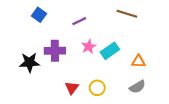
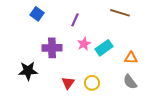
purple line: (79, 21) -> (75, 20), turned -40
black star: (29, 62) -> (28, 71), moved
gray semicircle: (137, 87) -> (130, 82), turned 84

